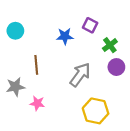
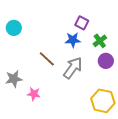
blue star: (65, 36) -> (73, 40), moved
brown line: (36, 65) -> (47, 59), moved, turned -42
yellow hexagon: (96, 111) -> (103, 101), moved

